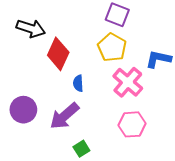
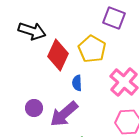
yellow pentagon: (112, 47) -> (92, 49), moved
purple circle: (23, 110) -> (34, 108), moved, size x0.7

